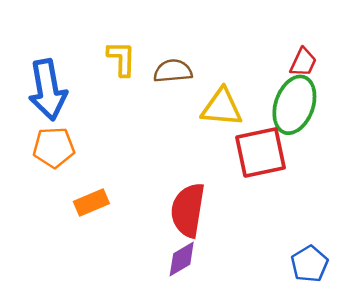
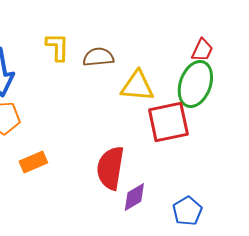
purple diamond: (182, 259) -> (134, 197), moved
blue pentagon: (309, 264) -> (187, 211), moved

